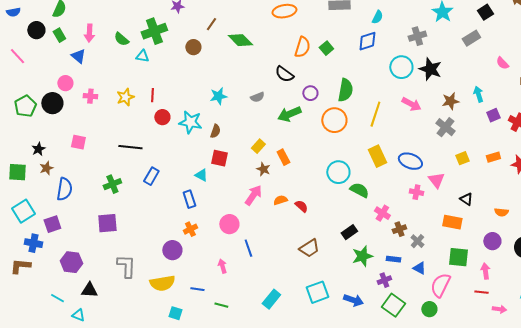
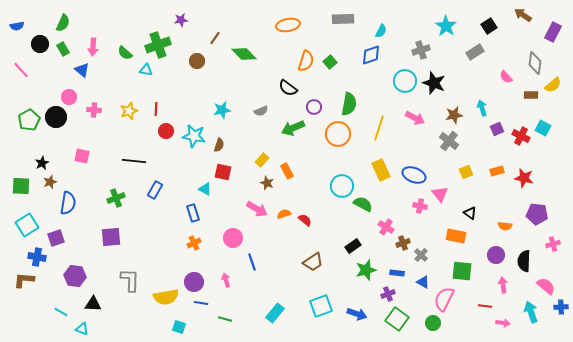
pink arrow: (253, 195) -> (257, 209), turned 85
purple circle: (172, 250) -> (194, 282), moved
pink arrow: (485, 271) -> (503, 285), moved

